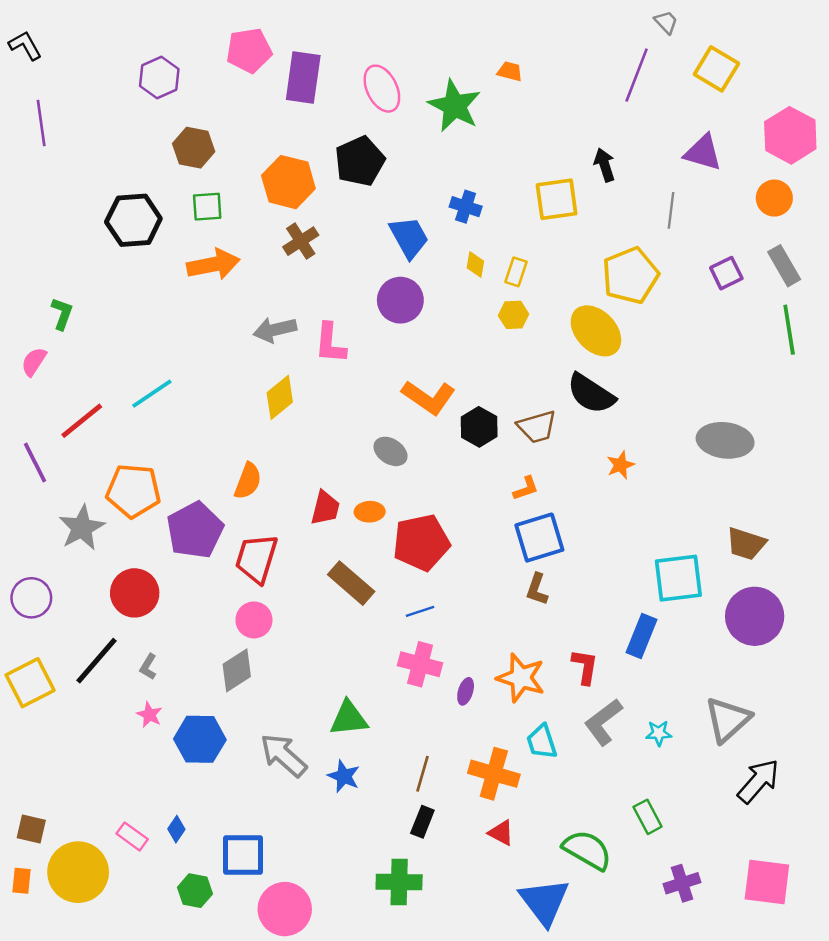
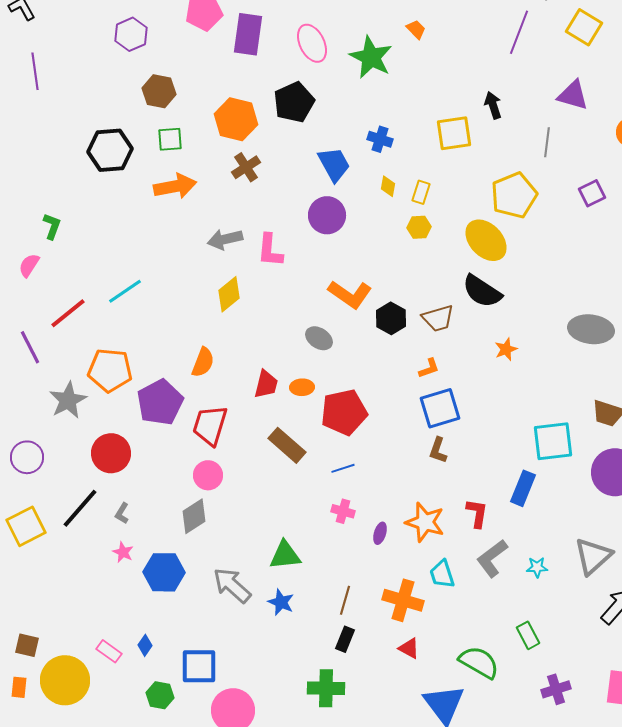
orange trapezoid: (510, 71) -> (416, 29), turned 30
pink cross: (420, 664) -> (343, 511), size x0.7

